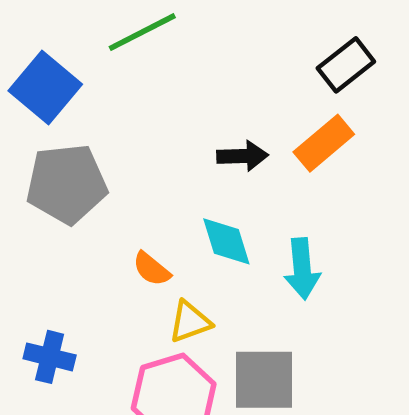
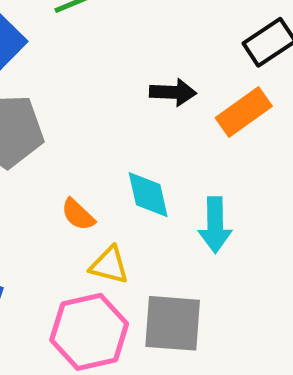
black arrow: (243, 156) -> (173, 92), moved
yellow triangle: (190, 322) -> (109, 265), turned 30

